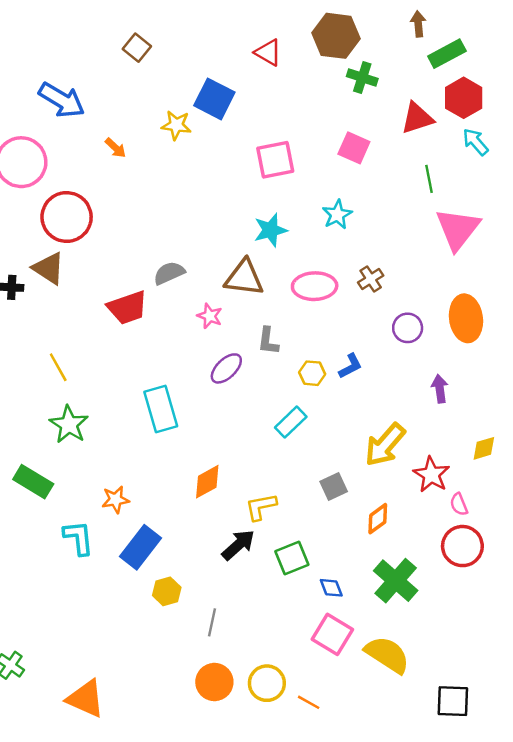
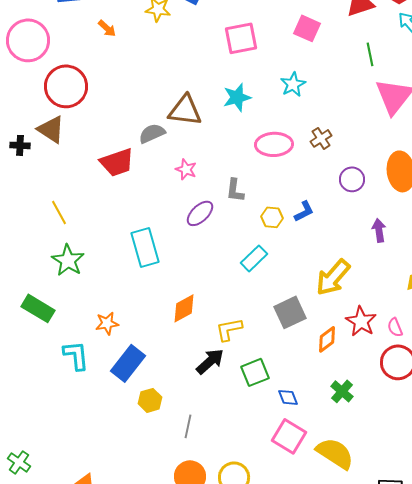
brown triangle: (244, 278) -> (185, 110), moved
red star: (431, 475) -> (361, 321), moved
gray square: (334, 486) -> (290, 312), size x1.4
green cross: (396, 581) -> (342, 391), size x0.6

